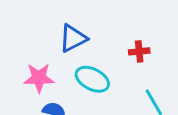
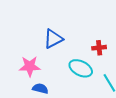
cyan ellipse: (92, 79) -> (81, 68), moved

